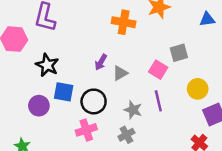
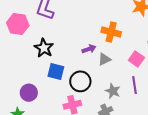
orange cross: (124, 22) -> (111, 32), moved
purple arrow: (101, 62) -> (89, 49), turned -144
purple circle: (39, 106) -> (29, 93), moved

